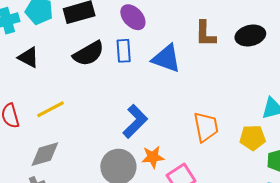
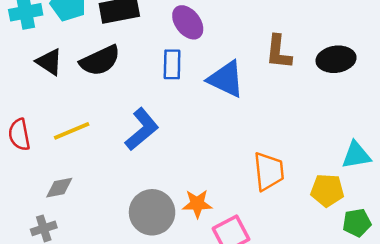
black semicircle: (89, 54) -> (100, 61), moved
blue L-shape: (135, 121) -> (142, 129), moved
gray diamond: (45, 154) -> (59, 188), size x0.7

